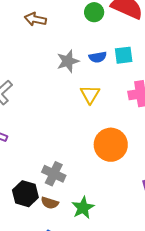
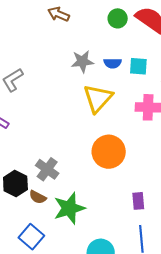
yellow triangle: (90, 94) -> (98, 98), size x1.5
green star: (83, 208) -> (69, 208), size x1.4

